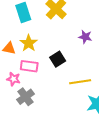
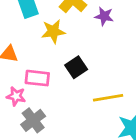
purple star: (85, 37) -> (104, 16), moved
yellow star: (29, 43) -> (53, 31), moved, turned 30

